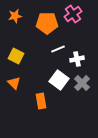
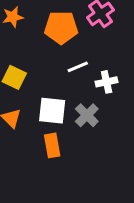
white square: (59, 80) -> (52, 111), moved, turned -30
gray cross: (82, 83) -> (87, 115), moved

